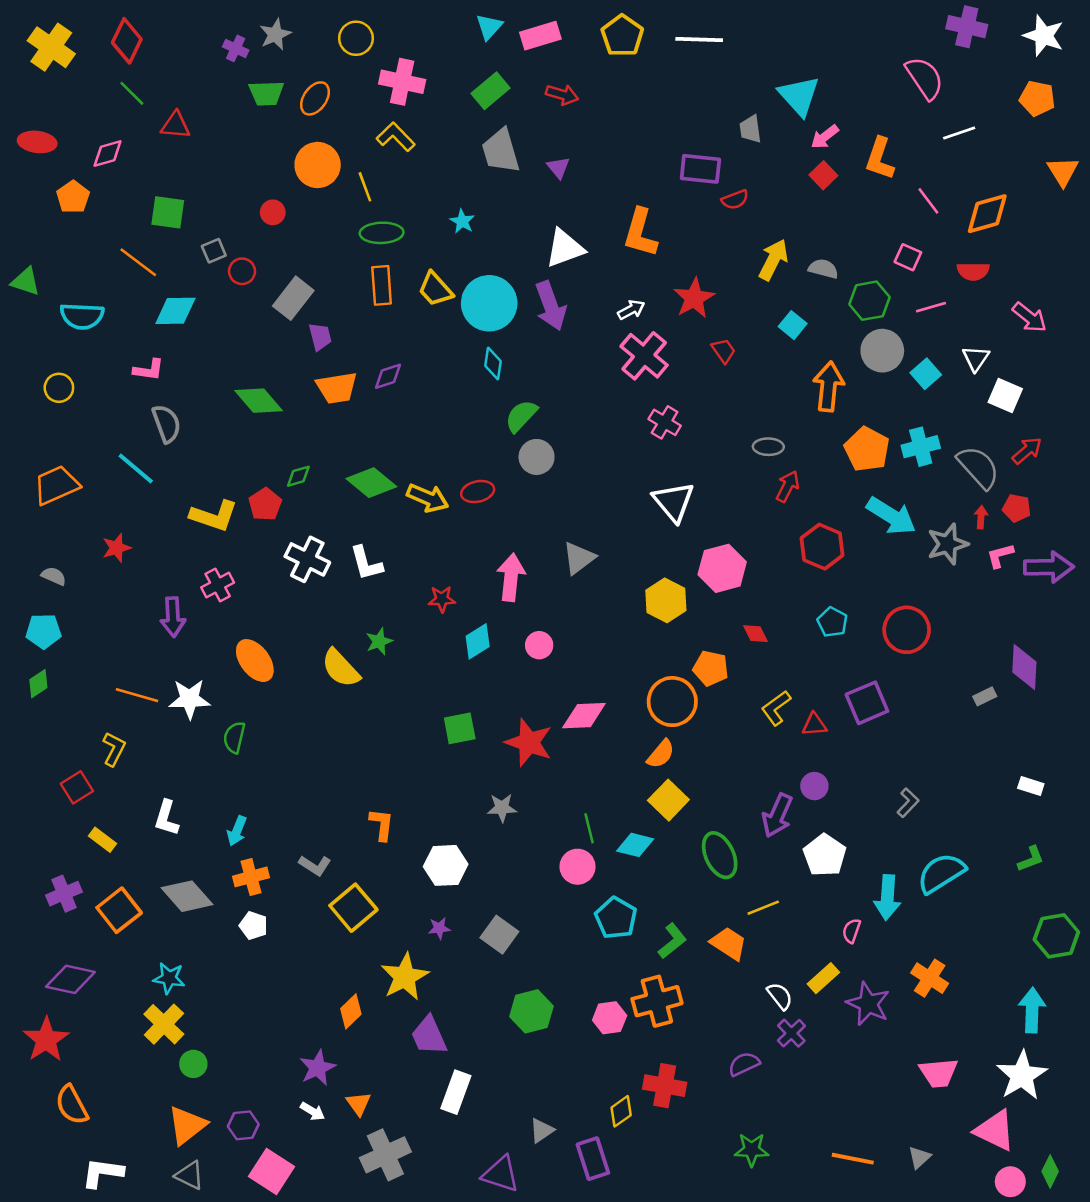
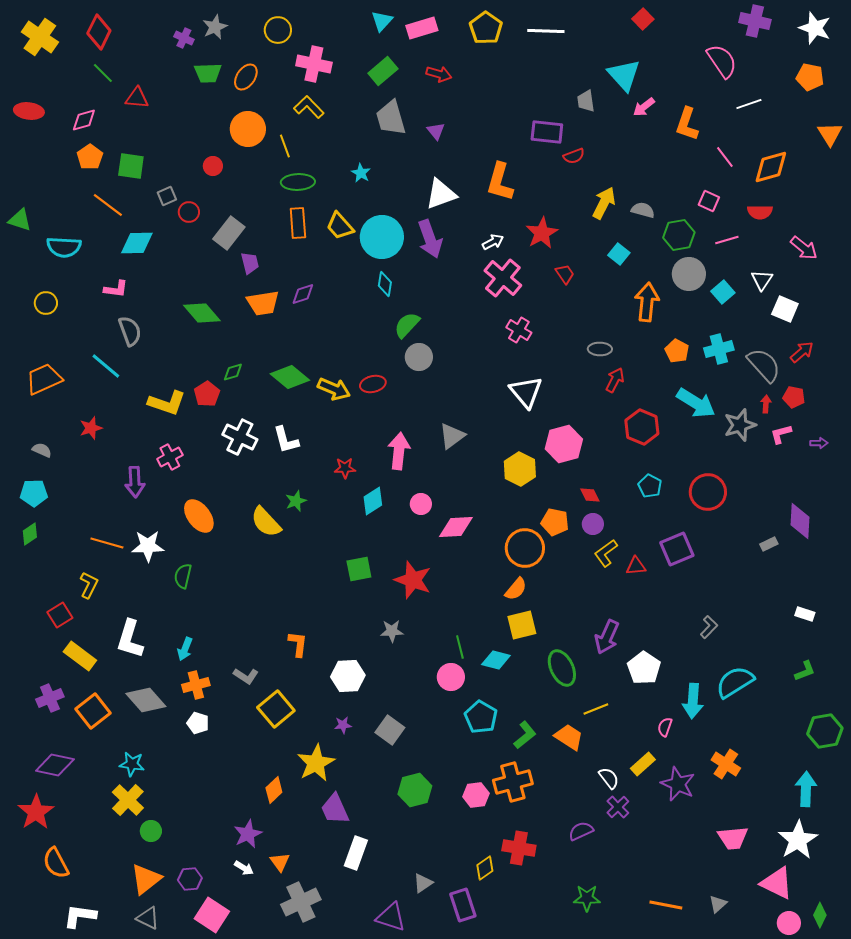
red square: (823, 175) -> (643, 19), moved
orange pentagon: (73, 197) -> (90, 157), moved
orange pentagon: (867, 449) -> (677, 351), size x0.7
purple arrow: (1049, 567) -> (819, 443), size x0.5
pink diamond: (584, 716) -> (456, 527), moved
purple circle: (814, 786) -> (593, 524), moved
yellow square: (668, 800) -> (522, 625), turned 32
white L-shape: (166, 818) -> (130, 639), size x1.4
yellow rectangle: (102, 840) -> (80, 656), size x1.5

